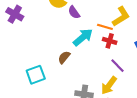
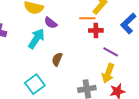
purple semicircle: (74, 12) -> (51, 23), moved
cyan arrow: (83, 37) -> (36, 39), moved

